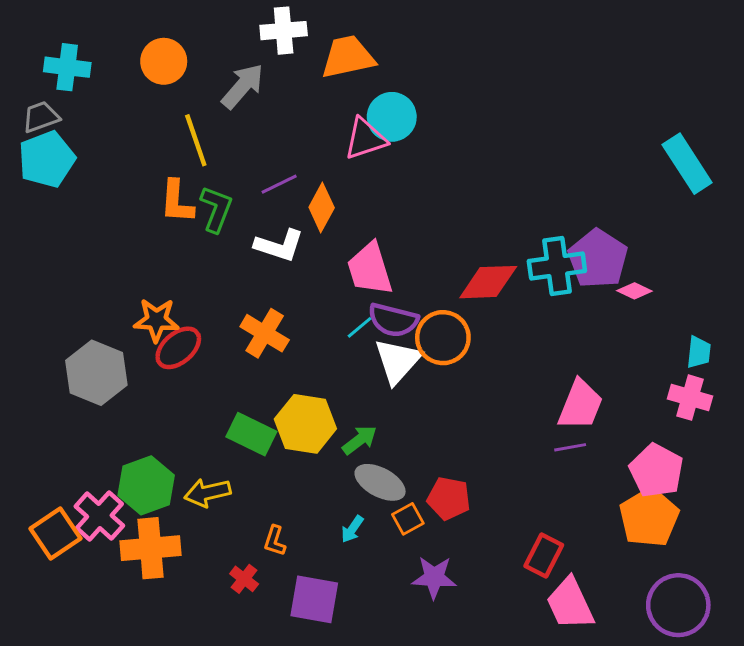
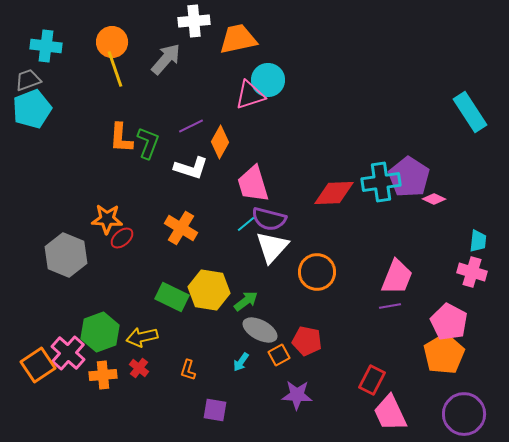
yellow line: (196, 140) -> (115, 69), moved
orange circle: (443, 338) -> (317, 272), moved
red ellipse: (178, 348) -> (122, 238), size x0.7
orange cross: (151, 548) -> (103, 375), size x0.7
red cross: (244, 579) -> (139, 368), moved
purple square: (314, 599) -> (215, 410), size x0.7

